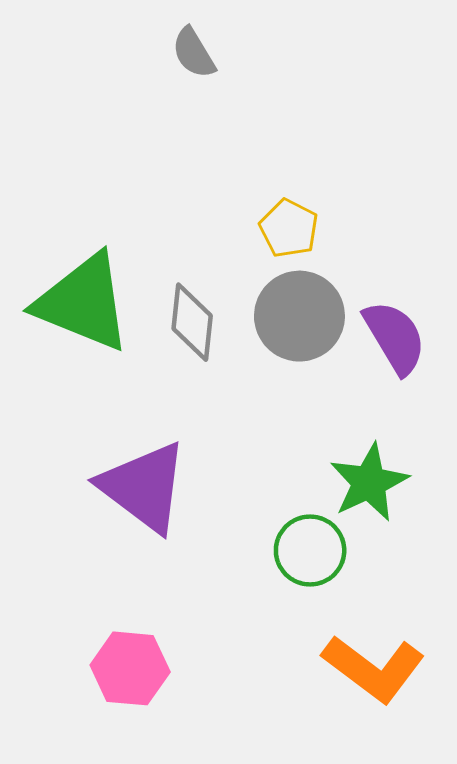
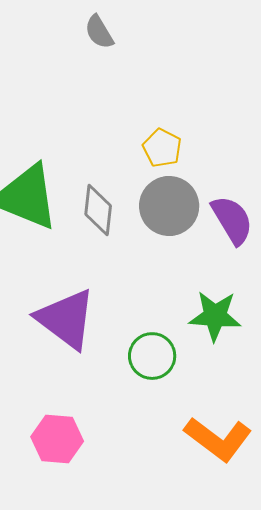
green star: (369, 482) -> (215, 316), turned 30
green circle: (310, 551) -> (152, 356), moved

